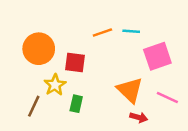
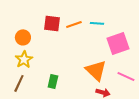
orange circle: (39, 49) -> (23, 37), size x0.6
red square: (75, 62) -> (52, 23), moved
yellow star: (55, 85) -> (24, 59), moved

